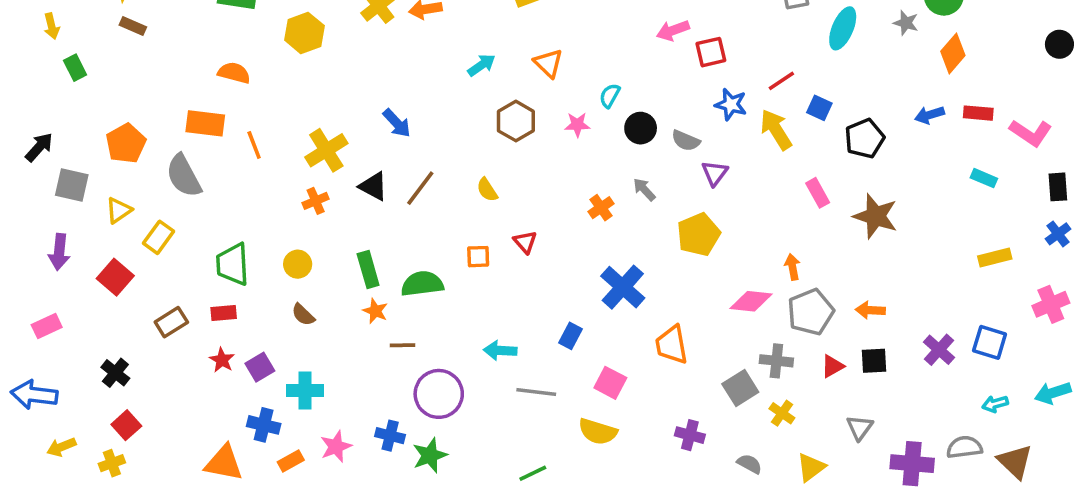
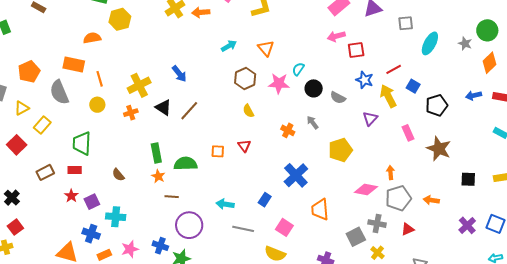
yellow hexagon: (304, 33) -> (120, 19), moved
orange semicircle: (234, 73) -> (92, 38), turned -30
pink star: (577, 125) -> (279, 83), size x1.5
purple triangle: (715, 173) -> (370, 119), moved
yellow semicircle: (487, 190) -> (248, 111), moved
orange cross: (601, 208) -> (288, 130), turned -32
yellow circle: (298, 264) -> (97, 105), moved
black square: (874, 361) -> (468, 179), moved

